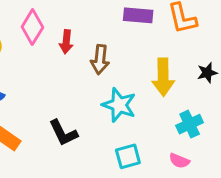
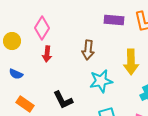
red arrow: (66, 42) -> (47, 54), moved
cyan star: (119, 105) -> (101, 81), turned -30

